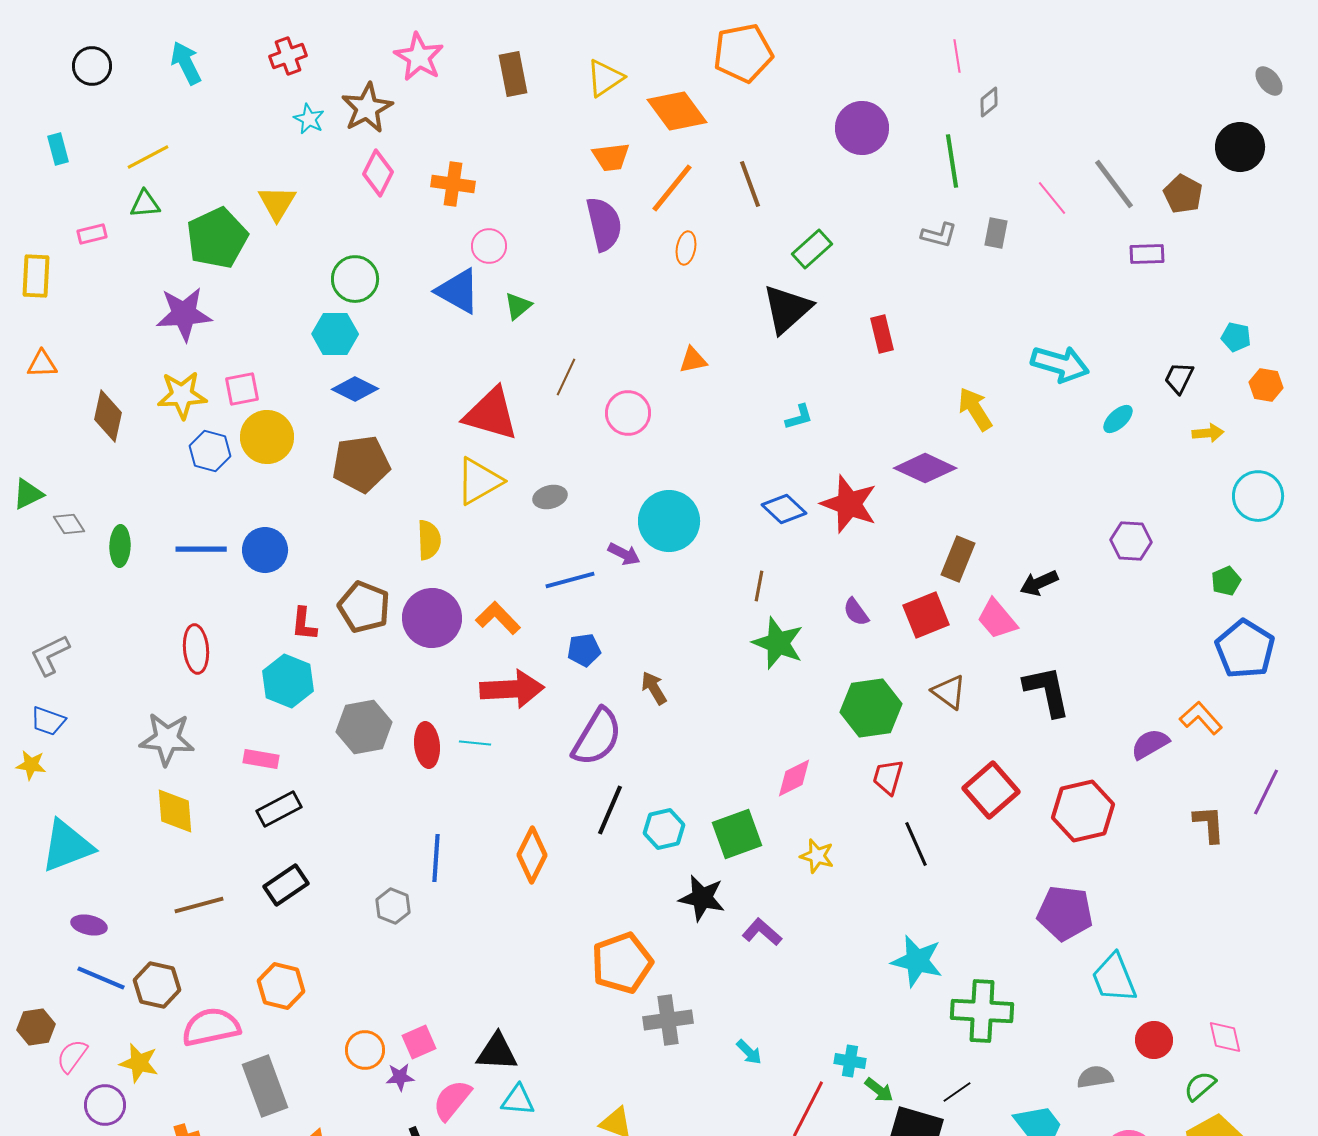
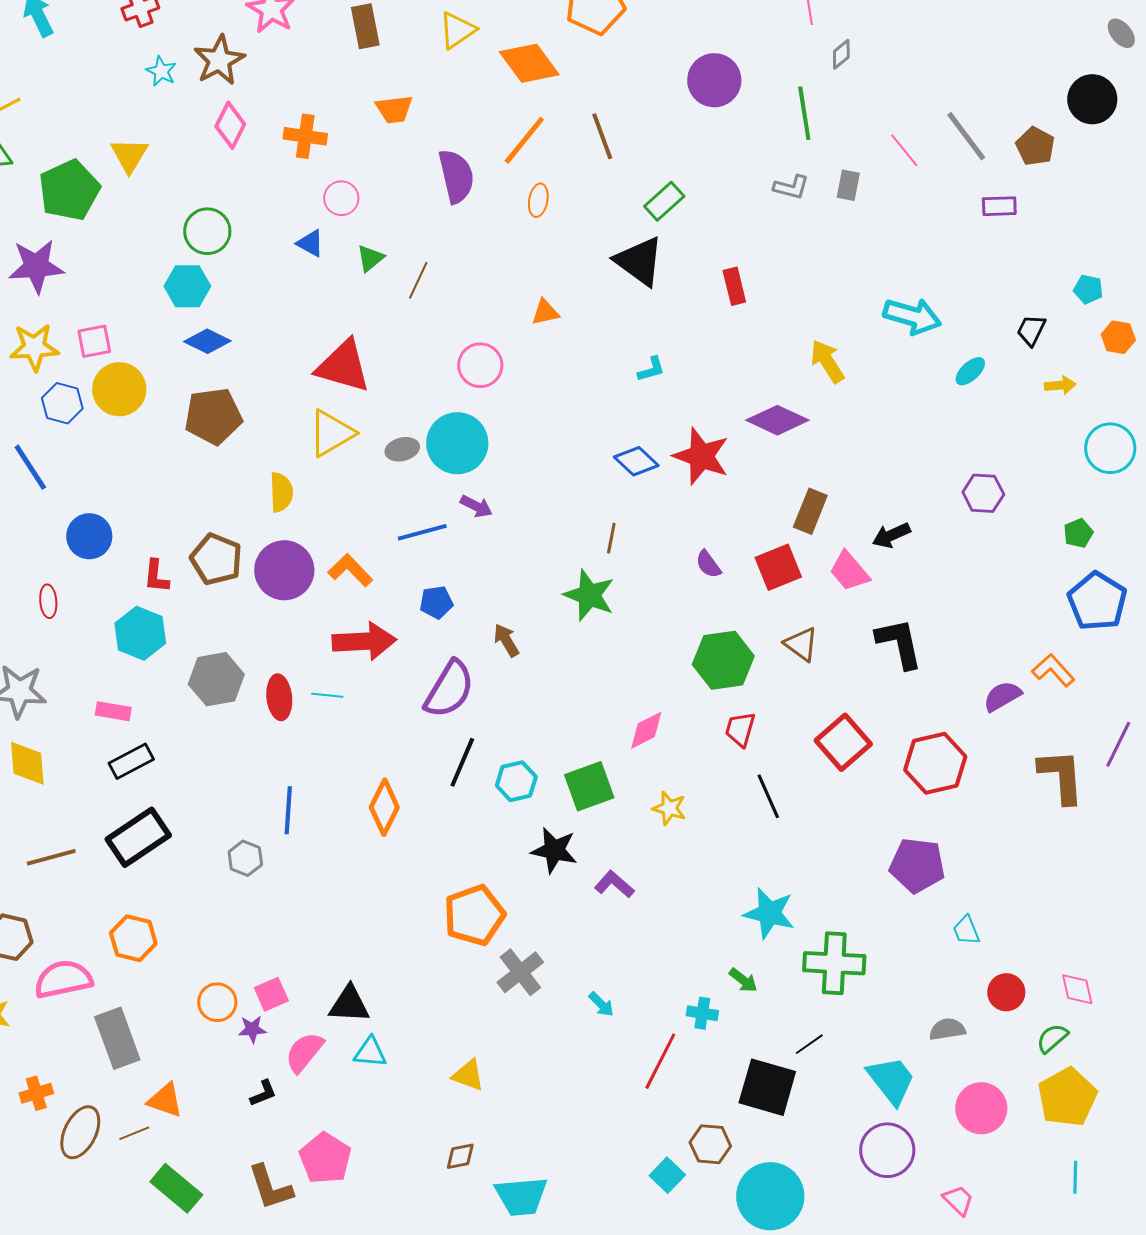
orange trapezoid: (611, 157) -> (394, 109), moved
blue triangle: (458, 291) -> (310, 243), size x0.6
black triangle: (787, 309) -> (639, 261), turned -42
brown line: (566, 377) -> (418, 280), moved
cyan circle: (669, 521) -> (457, 443), moved
blue line: (201, 549) -> (30, 467), moved, turned 57
blue circle: (265, 550) -> (89, 536), moved
green star: (778, 643) -> (589, 595), moved
red ellipse: (196, 649) -> (48, 601), size x0.7
brown L-shape: (1209, 824) -> (1061, 776), size x1.5
black rectangle: (286, 885) -> (138, 837), size x1.4
cyan trapezoid: (1114, 978) -> (966, 930), size x0.6
gray cross: (668, 1020) -> (520, 972), turned -30
green arrow: (879, 1090) -> (743, 980), moved

